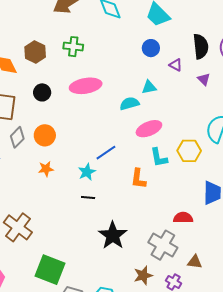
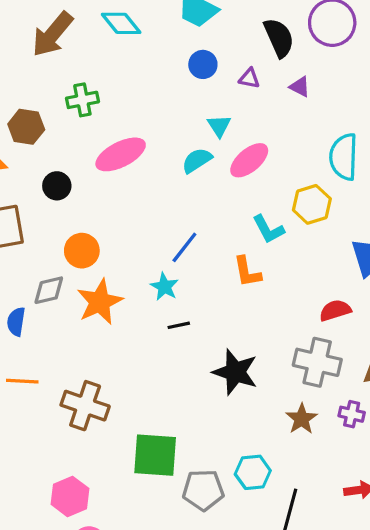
cyan triangle: (149, 87) -> (219, 126), turned -35
pink ellipse: (149, 129) -> (249, 160), moved
gray diamond: (17, 137) -> (49, 290), moved, turned 50
orange star: (46, 169) -> (100, 302), size x1.8

